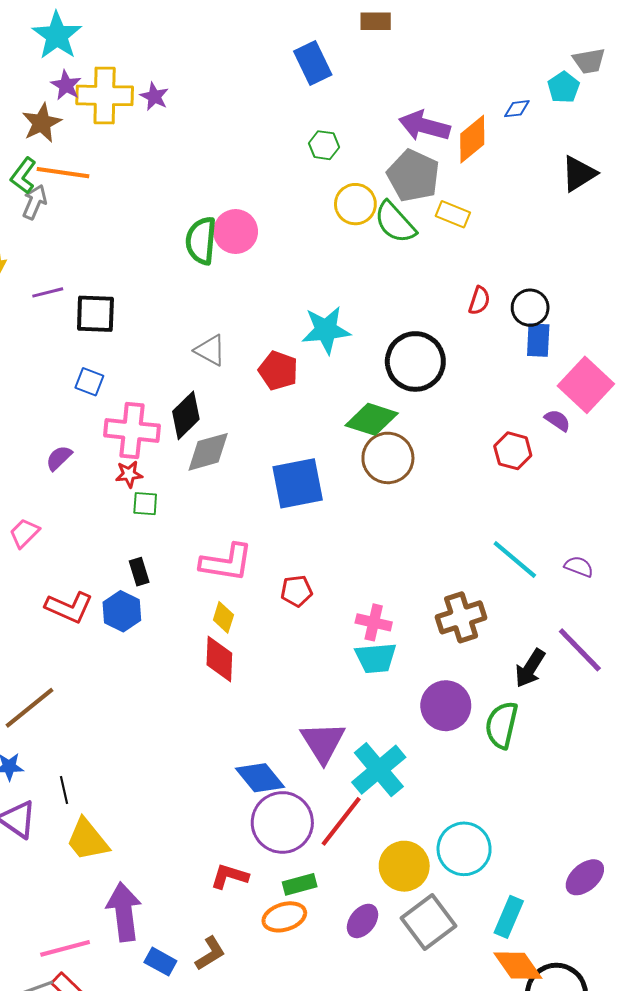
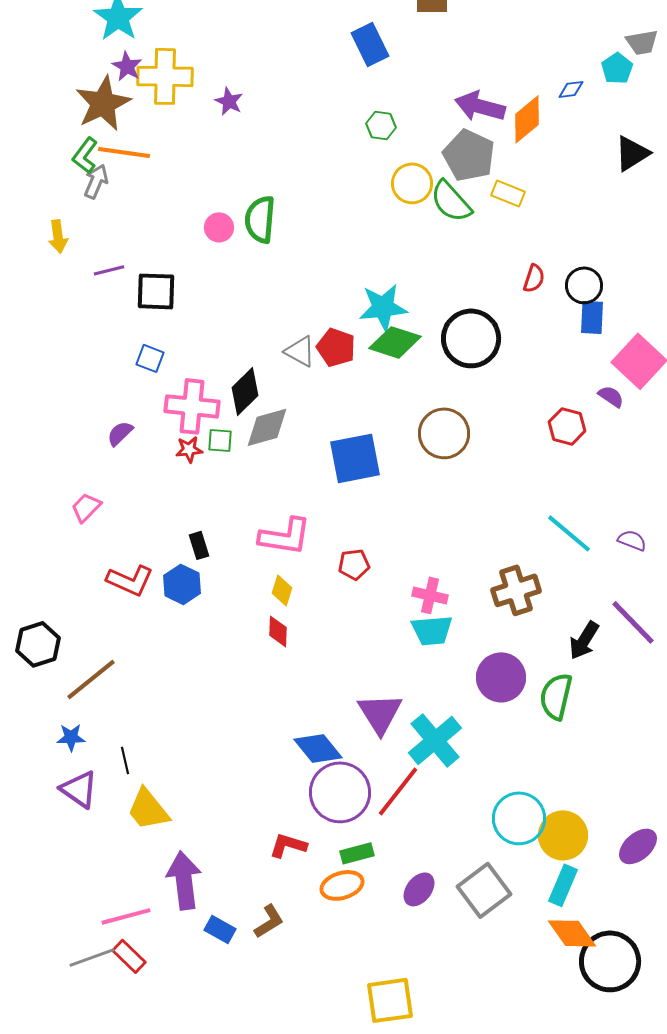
purple star: (154, 96) -> (229, 101), moved
brown star: (42, 123) -> (103, 103), size x1.4
pink circle: (236, 232) -> (219, 227), moved, size x0.7
gray triangle: (210, 350) -> (300, 351), moved
green diamond: (372, 419) -> (395, 342), moved
green square: (145, 504) -> (220, 440), moved
red diamond: (219, 659) -> (278, 631), size x0.7
yellow circle: (404, 866) -> (563, 835), moved

